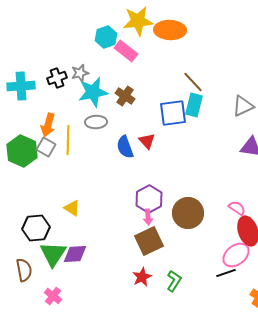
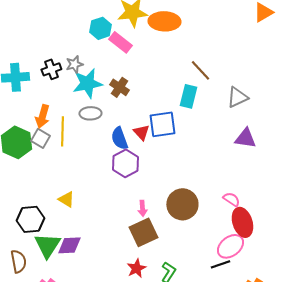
brown line: (193, 82) -> (200, 70), moved
blue square: (173, 113) -> (162, 124), moved
purple hexagon: (149, 199) -> (125, 163), moved

